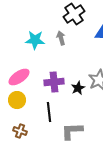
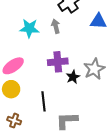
purple cross: (54, 82) -> (58, 62), moved

